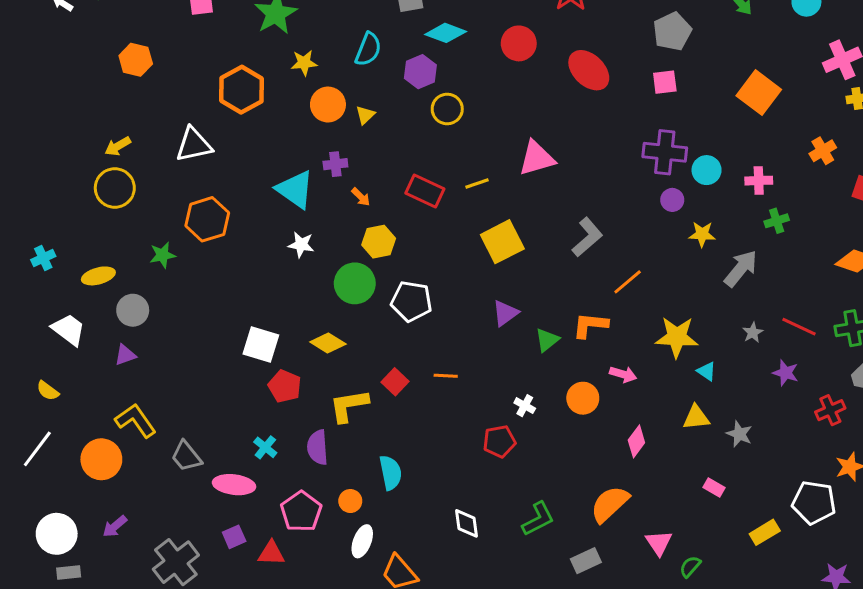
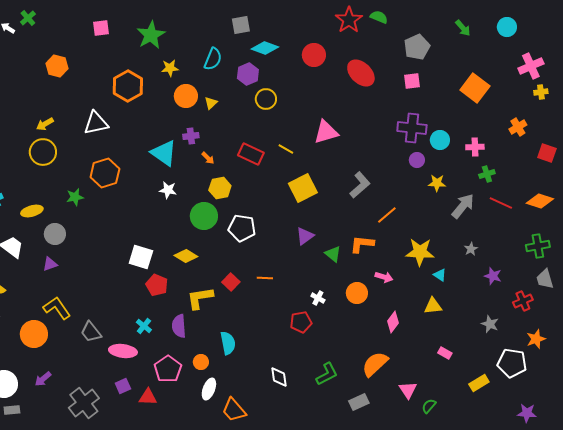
yellow line: (477, 184) -> (286, 149), turned 49
red line: (799, 327) -> (501, 203), moved
green triangle: (547, 340) -> (333, 254), turned -42
gray star: (739, 434) -> (490, 324), moved

